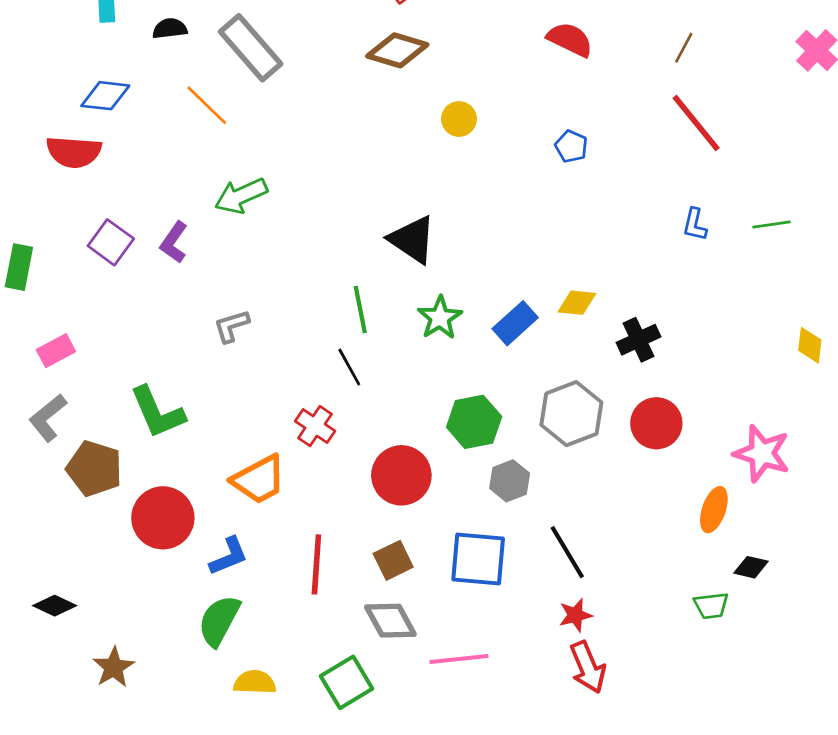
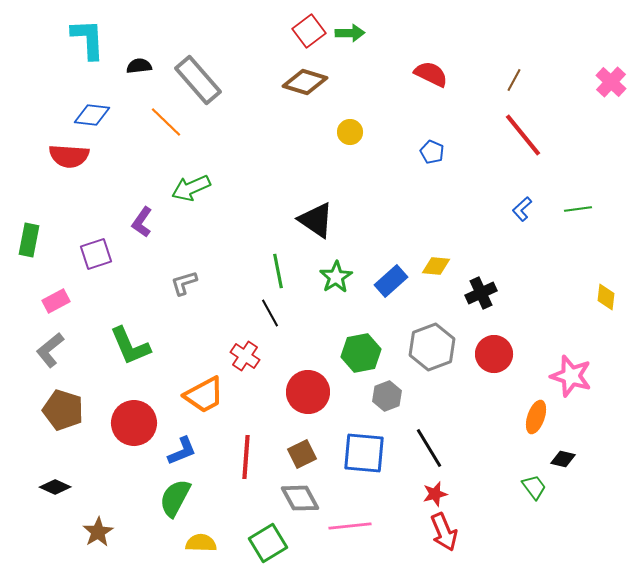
blue L-shape: (695, 225) -> (522, 209), turned 35
purple square: (111, 242) -> (96, 254), moved, turned 36
brown pentagon: (94, 469) -> (63, 410), moved
green trapezoid: (711, 606) -> (534, 487), turned -120

